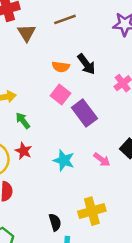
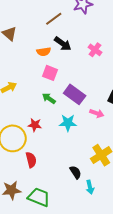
brown line: (65, 19) -> (54, 19), moved
purple rectangle: (84, 113) -> (75, 94), moved
green arrow: (23, 121) -> (49, 98), moved

